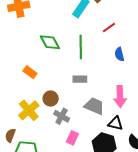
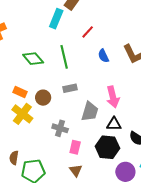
brown circle: (51, 99) -> (43, 98), moved
gray trapezoid: (94, 106) -> (90, 112), turned 95
yellow cross: (29, 110) -> (22, 114), moved

